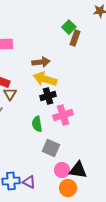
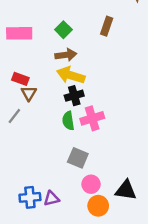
green square: (69, 27) -> (63, 30), moved
green semicircle: (37, 124) -> (68, 121), moved
black triangle: (78, 170) -> (126, 190), moved
purple triangle: (29, 182) -> (51, 199), turned -40

